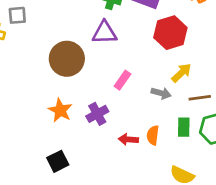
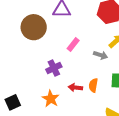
orange star: (60, 110) -> (51, 99), moved
black square: (58, 161) -> (13, 102), moved

